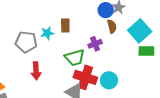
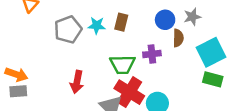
blue circle: (106, 10) -> (165, 20), moved
gray pentagon: (26, 42) -> (68, 30), turned 30
red arrow: (36, 71) -> (77, 82), moved

